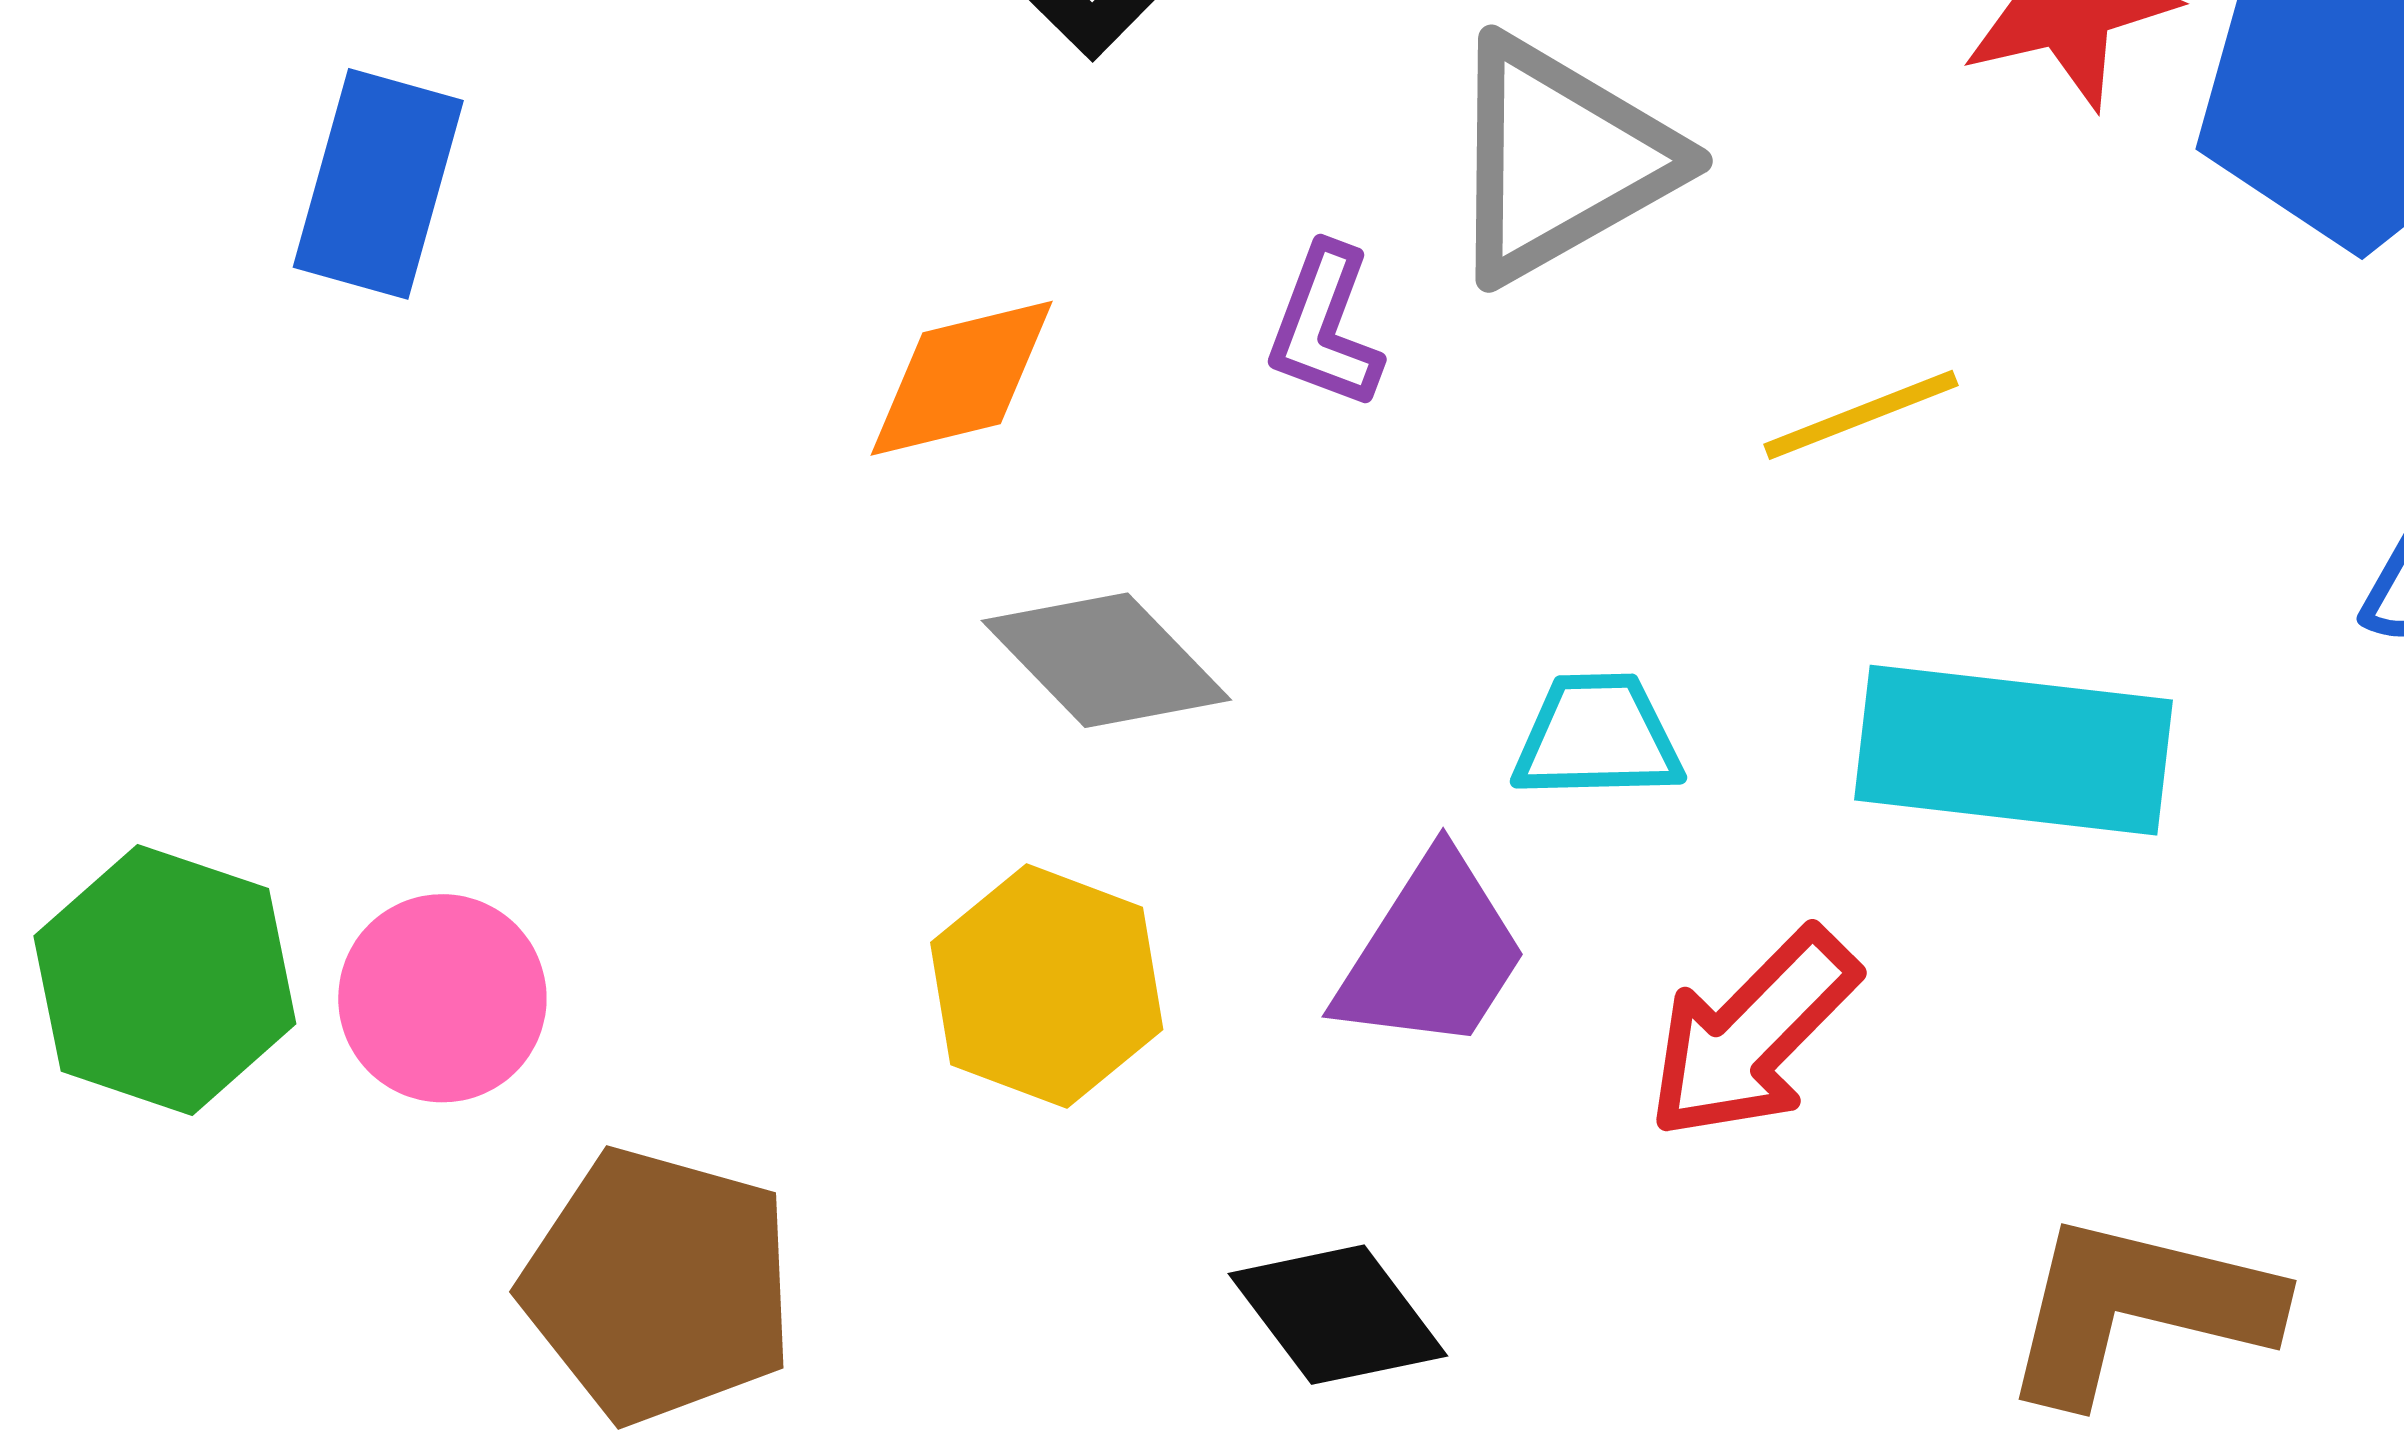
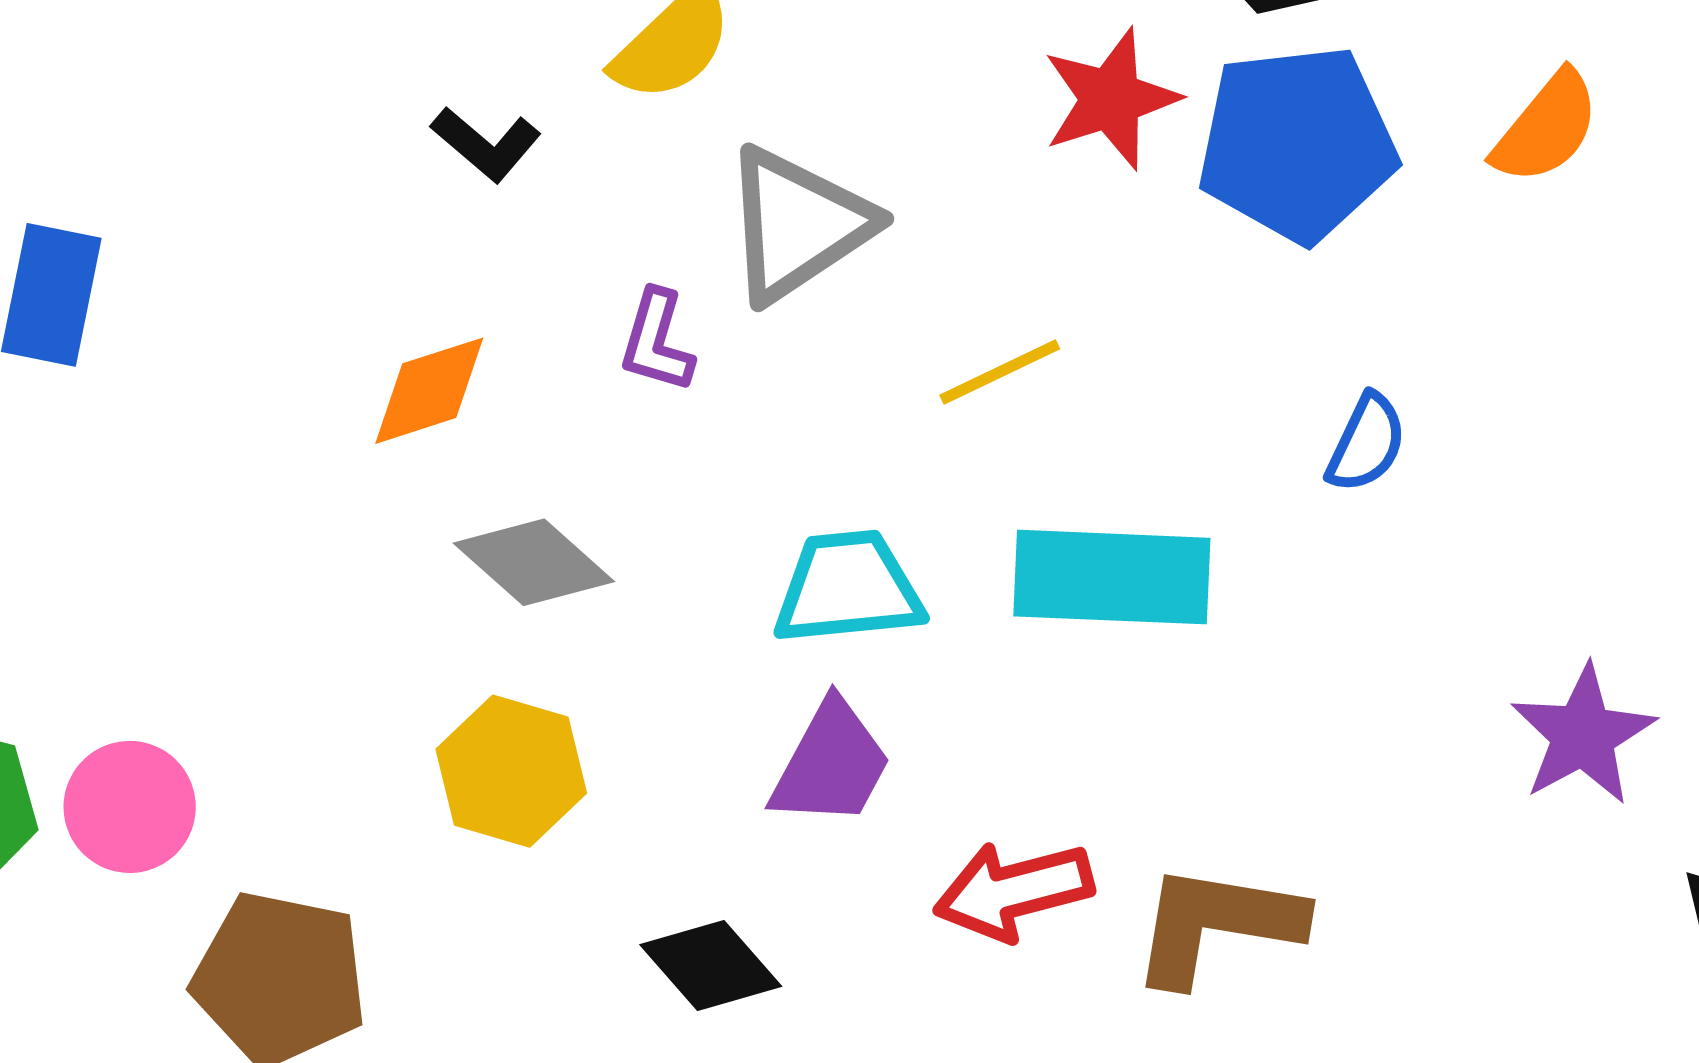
cyan trapezoid: (1597, 737) -> (848, 588), size x1.4
purple trapezoid: (1432, 954) -> (831, 764), moved
red arrow: (1752, 1034) -> (1014, 891), moved, turned 35

